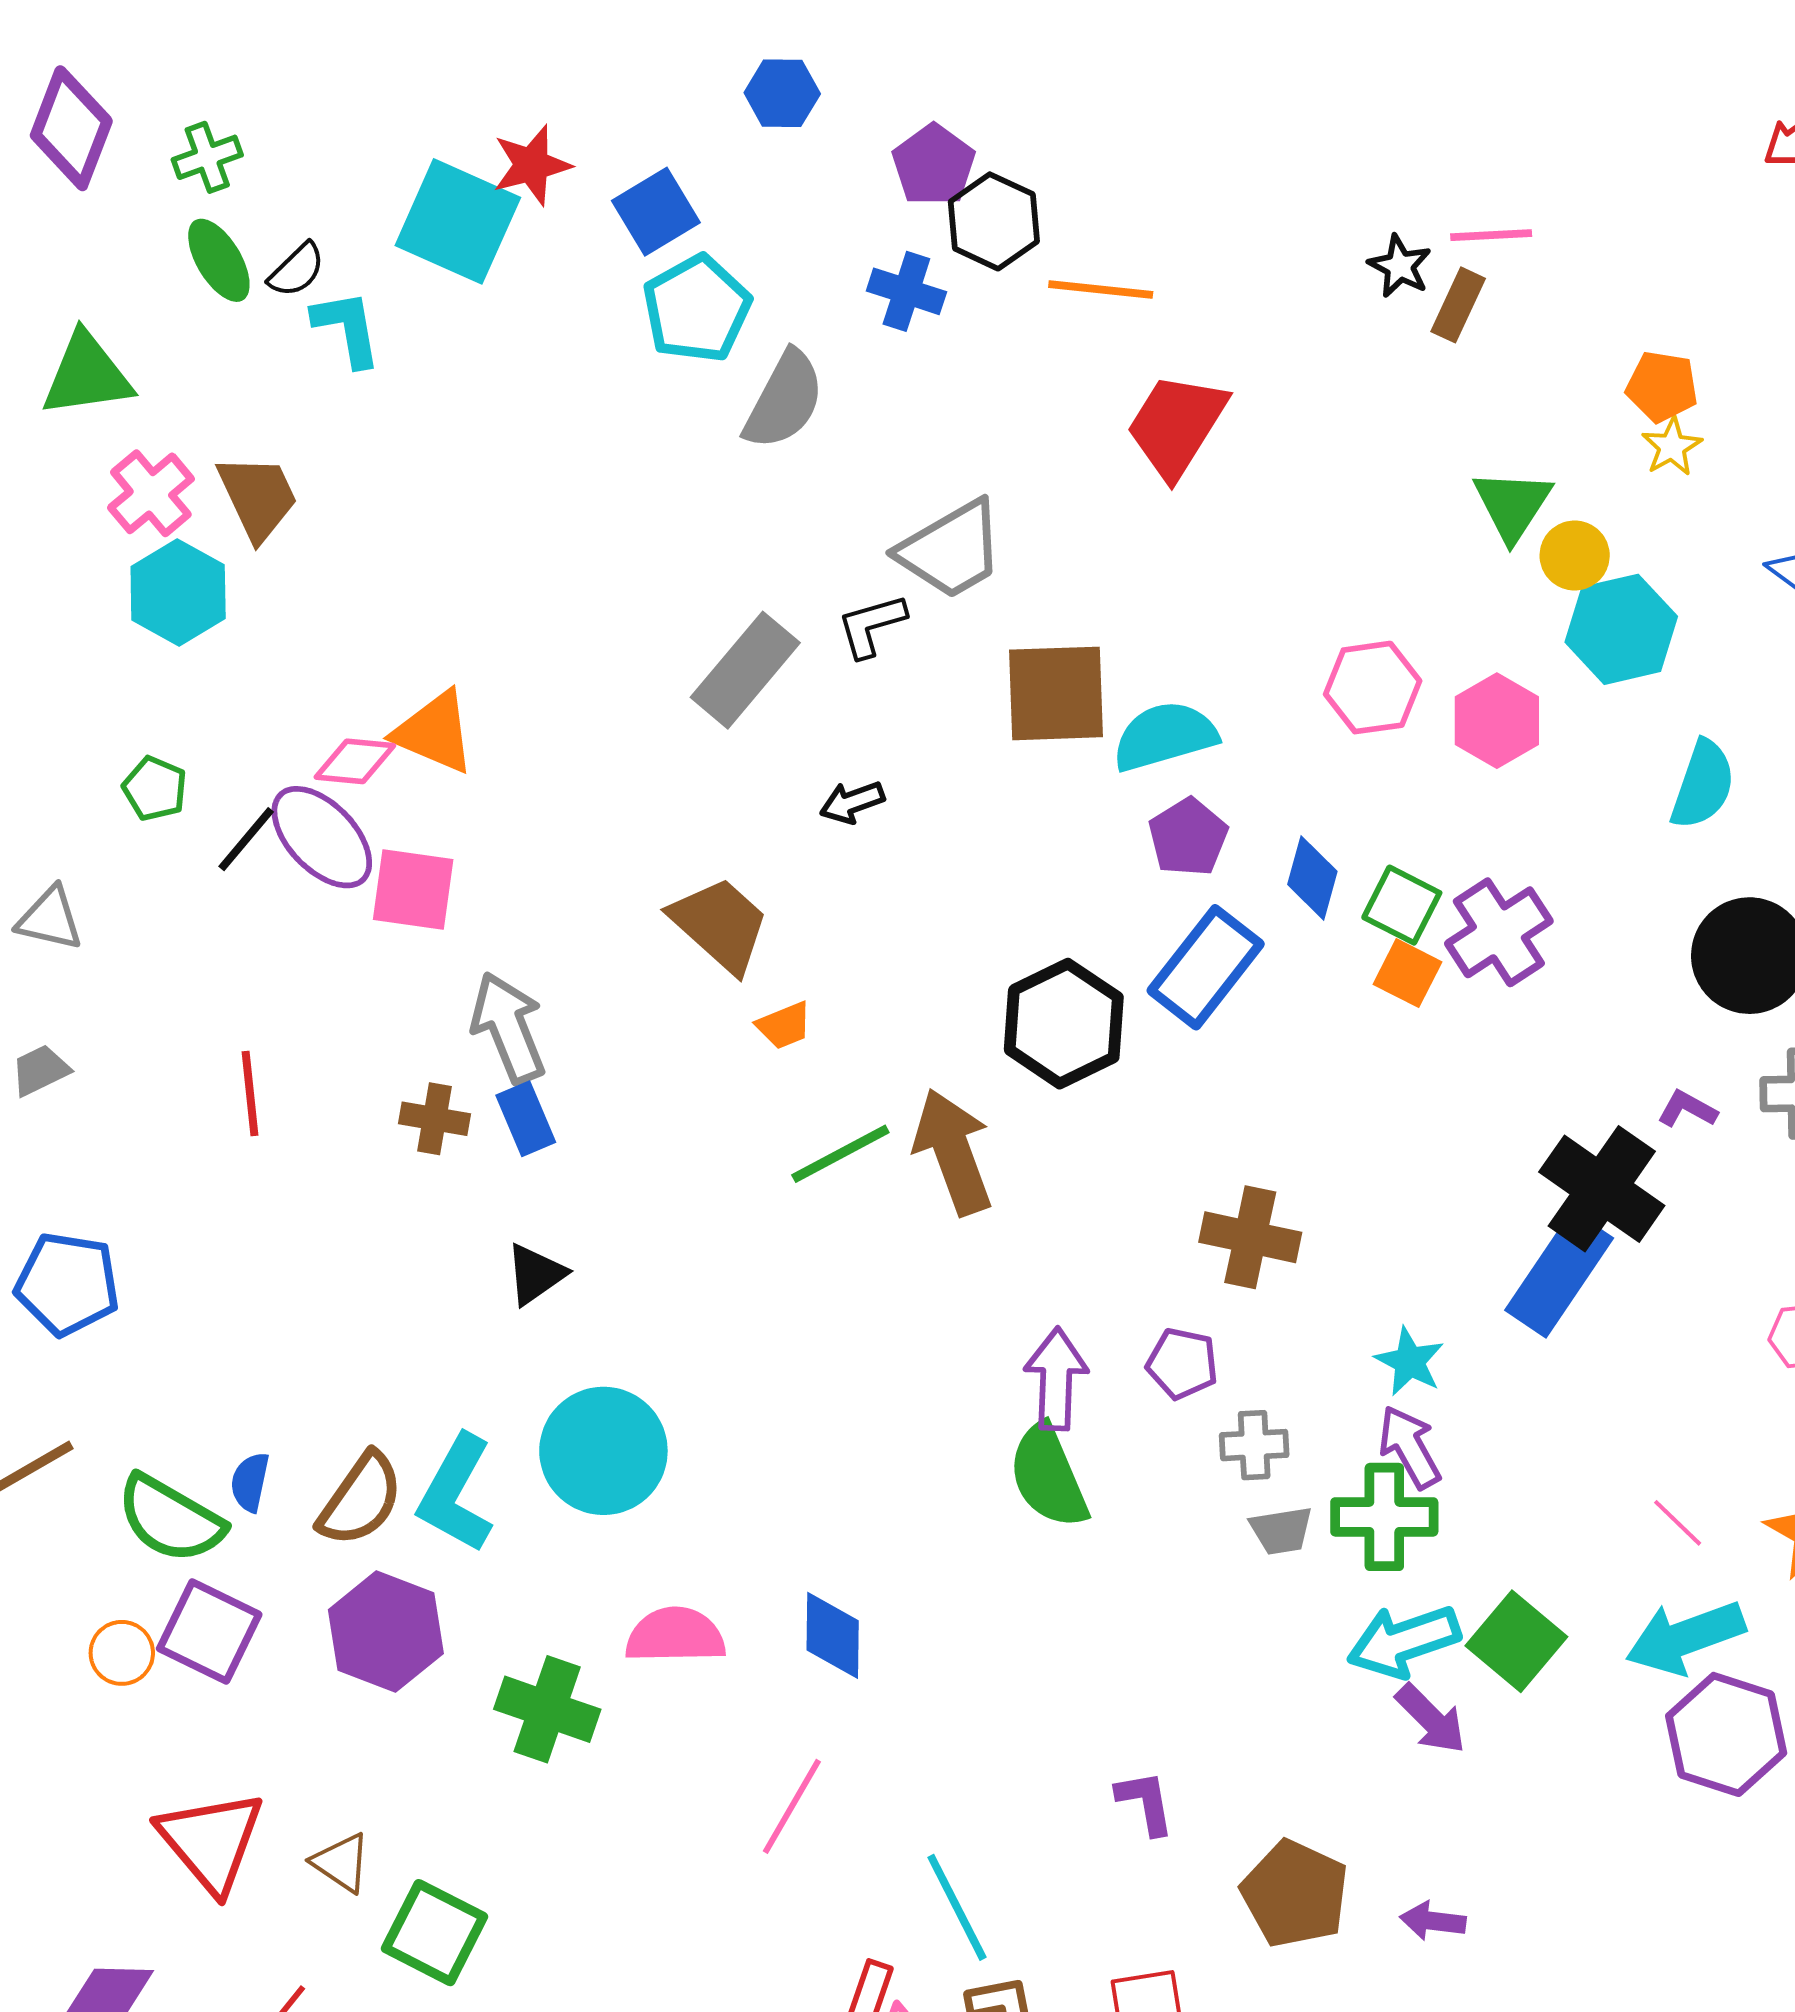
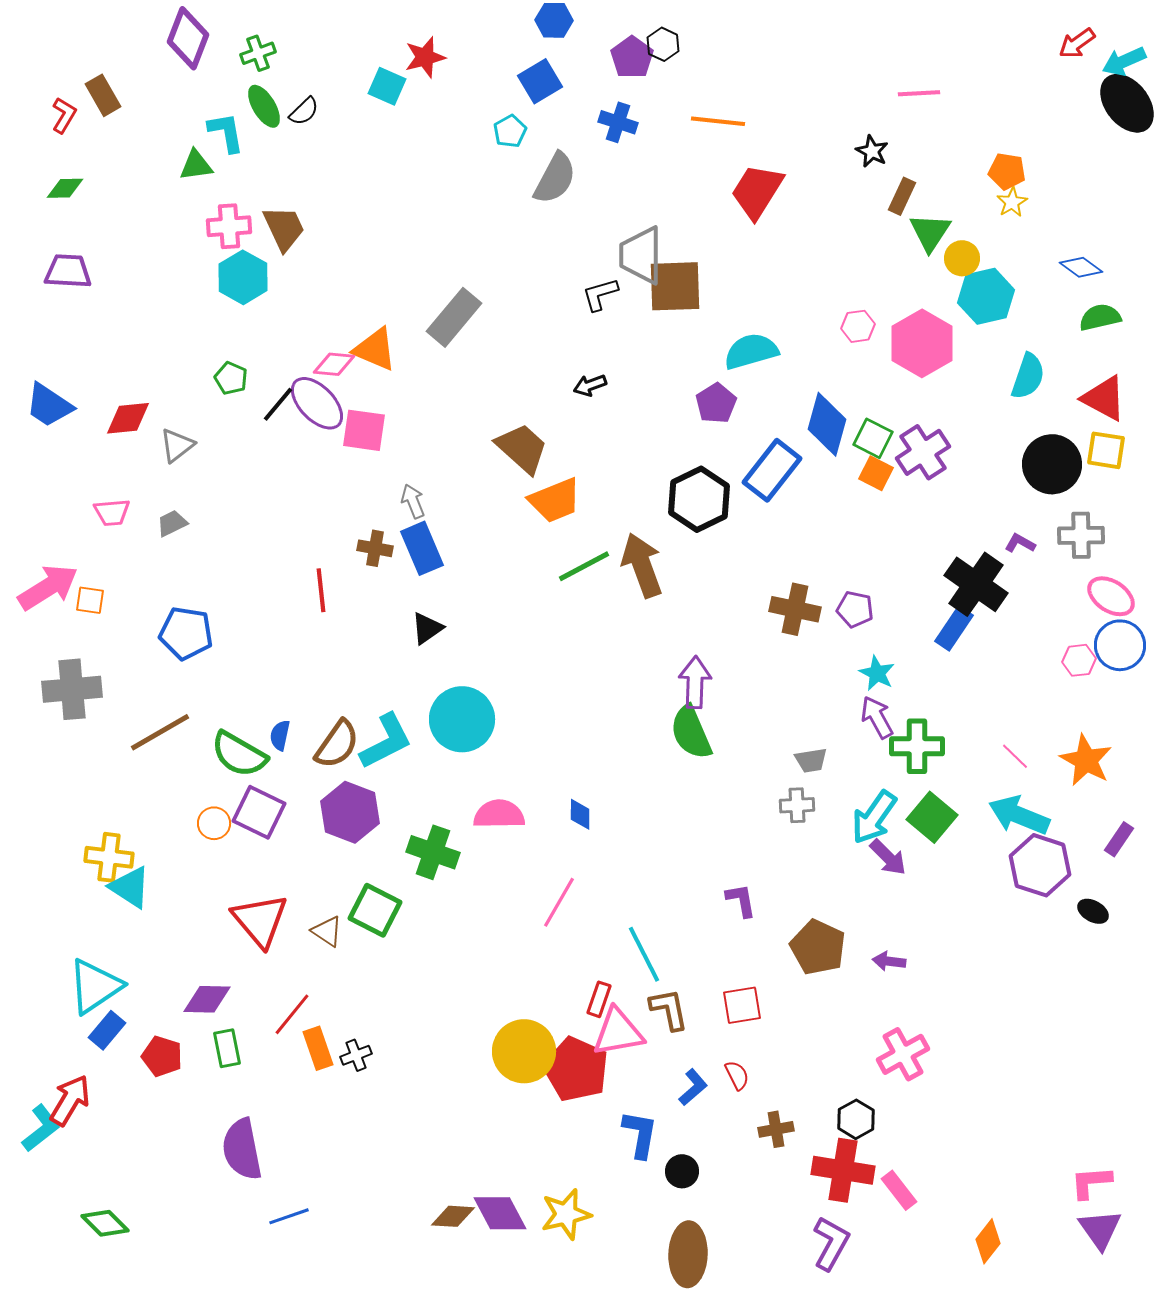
blue square: (656, 212) -> (540, 81), moved
cyan square: (458, 221) -> (387, 86), size x0.6
black hexagon: (994, 221) -> (663, 44), moved, size x0.7
black star: (1400, 266) -> (872, 151), moved
brown rectangle: (1458, 305) -> (902, 196), moved
cyan pentagon: (697, 309) -> (510, 131), size x0.6
cyan L-shape: (347, 328) -> (226, 132), moved
green triangle: (87, 375) -> (196, 165), size x0.7
pink cross: (151, 493) -> (229, 226), turned 36
gray trapezoid: (951, 550) -> (641, 255), turned 120
gray rectangle: (745, 670) -> (454, 317), moved
pink hexagon: (1373, 688) -> (858, 326), size x0.7
brown square: (1056, 693) -> (675, 286), moved
pink hexagon: (1497, 721) -> (922, 343), size x1.4
purple pentagon: (1188, 837) -> (716, 403), moved
blue diamond: (1312, 878) -> (827, 424), size x1.5
gray triangle: (50, 919) -> (177, 445), turned -51
orange trapezoid: (784, 1026) -> (555, 500), size x1.8
gray arrow: (508, 1027) -> (413, 501), size x0.6
red line: (250, 1094) -> (321, 590), moved
blue rectangle: (526, 1119) -> (422, 548), size x1.4
blue rectangle: (1559, 1274) -> (954, 628), size x0.7
purple pentagon: (1182, 1363) -> (855, 609), moved
gray cross: (1254, 1445) -> (797, 805), moved
cyan L-shape: (456, 1494) -> (386, 741), turned -146
green cross: (1384, 1517) -> (917, 746), moved
blue diamond: (833, 1635) -> (580, 814), size x0.7
cyan arrow: (1685, 1637) -> (1019, 815), turned 42
cyan arrow: (1404, 1641) -> (874, 817), turned -36
green square: (434, 1933) -> (375, 910), moved

